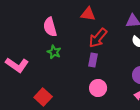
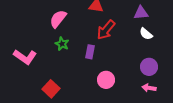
pink semicircle: (50, 27) -> (58, 19), turned 54
purple rectangle: (93, 60) -> (90, 52), moved

